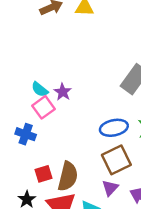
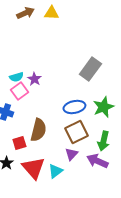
cyan semicircle: (40, 89) -> (16, 77), turned -56
brown semicircle: (68, 176) -> (38, 130), moved

